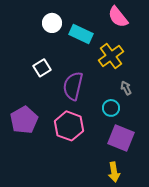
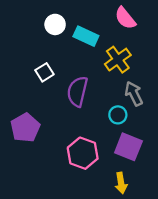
gray arrow: (126, 88) -> (134, 94), size x1.6
pink hexagon: (69, 126) -> (83, 153), moved

